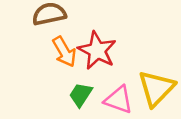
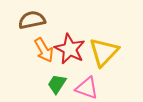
yellow triangle: (156, 88) -> (104, 52), moved

